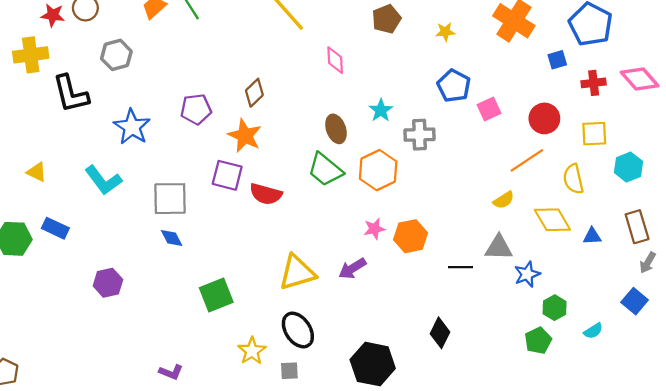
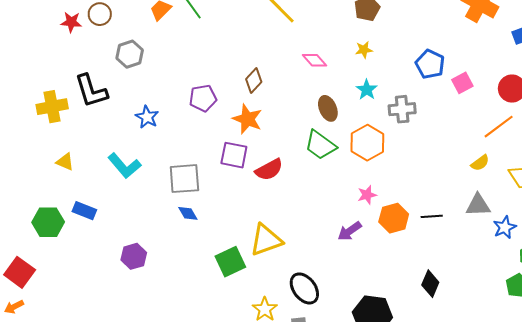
yellow star: (445, 32) -> (364, 50), moved
yellow cross: (31, 55) -> (52, 107), moved
pink diamond: (335, 60) -> (314, 60), moved, turned -35
blue star: (132, 127) -> (147, 117), size x0.7
red semicircle: (266, 194) -> (269, 170), turned -40
orange hexagon: (411, 236) -> (394, 218), moved
black line: (461, 267) -> (432, 216), moved
yellow triangle: (297, 273) -> (266, 240), moved

